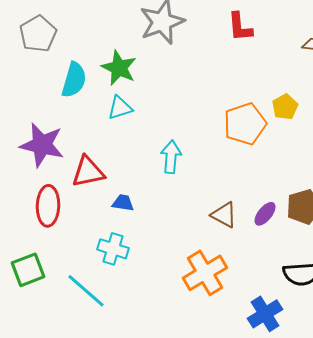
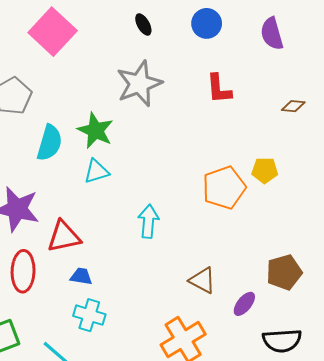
yellow pentagon: (285, 107) -> (265, 170), turned 30
blue trapezoid: (123, 203) -> (81, 276), moved
purple ellipse: (265, 214) -> (244, 304), moved

